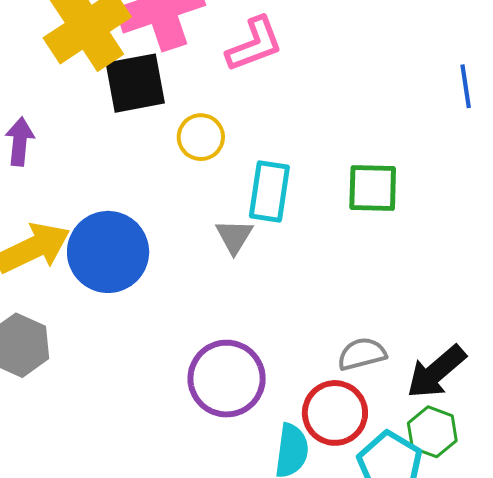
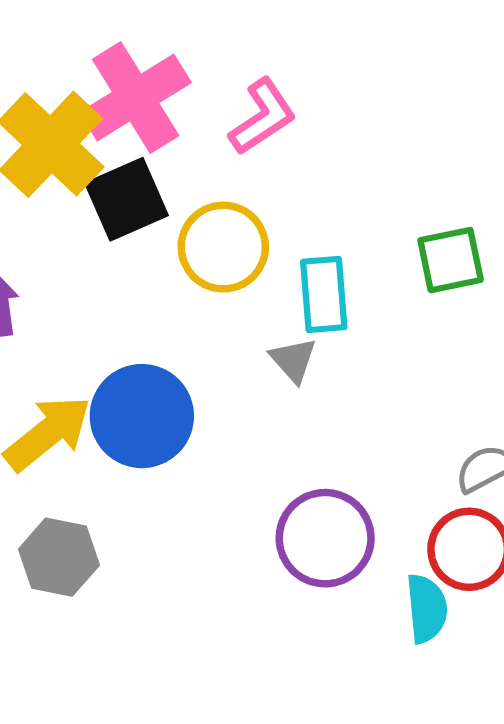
yellow circle: (201, 137) -> (223, 247), size x1.5

